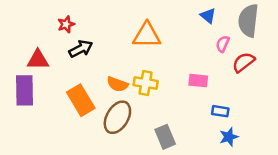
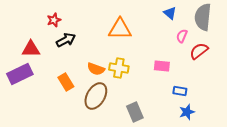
purple rectangle: (24, 90) -> (20, 74), turned 65
orange rectangle: (81, 100) -> (66, 82), size x0.7

